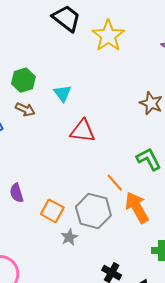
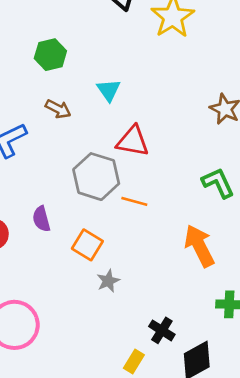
green hexagon: (23, 80) -> (50, 55), moved
orange line: (115, 183) -> (134, 201), moved, turned -36
gray hexagon: (93, 211) -> (96, 177), moved

